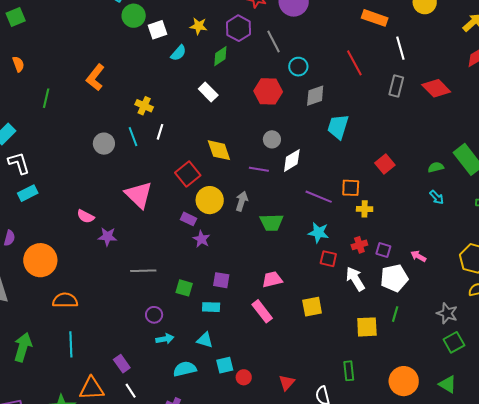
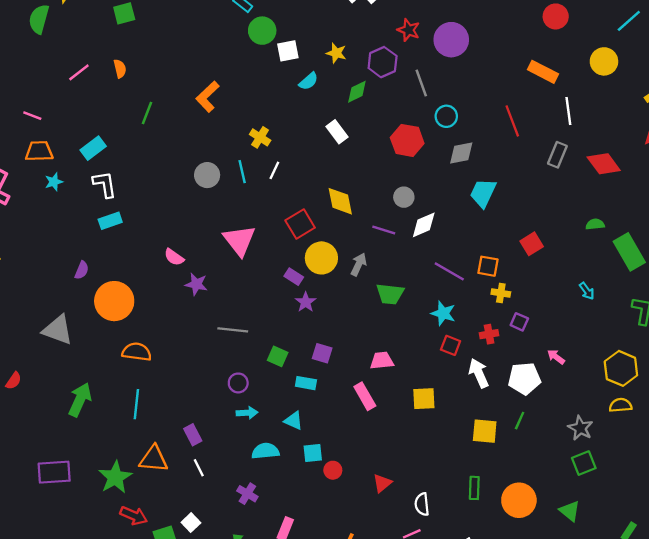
green semicircle: (436, 167) -> (595, 224), moved
purple square: (383, 250) -> (519, 322), moved
green rectangle: (349, 371) -> (474, 488), moved

